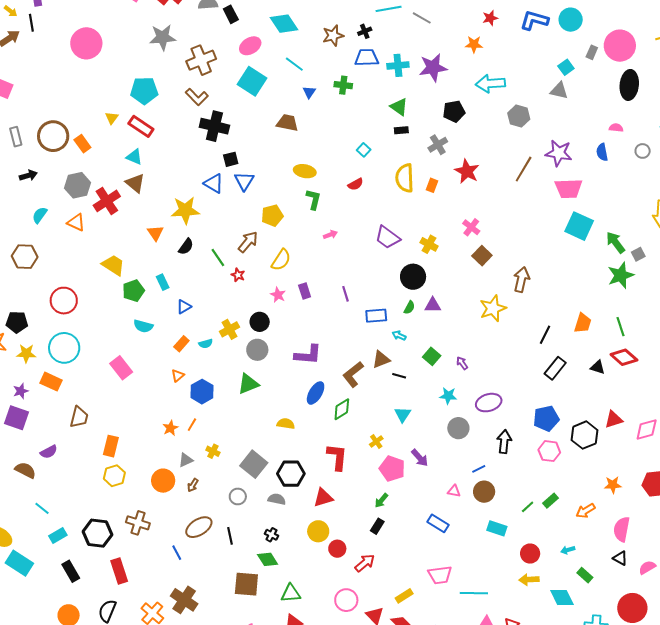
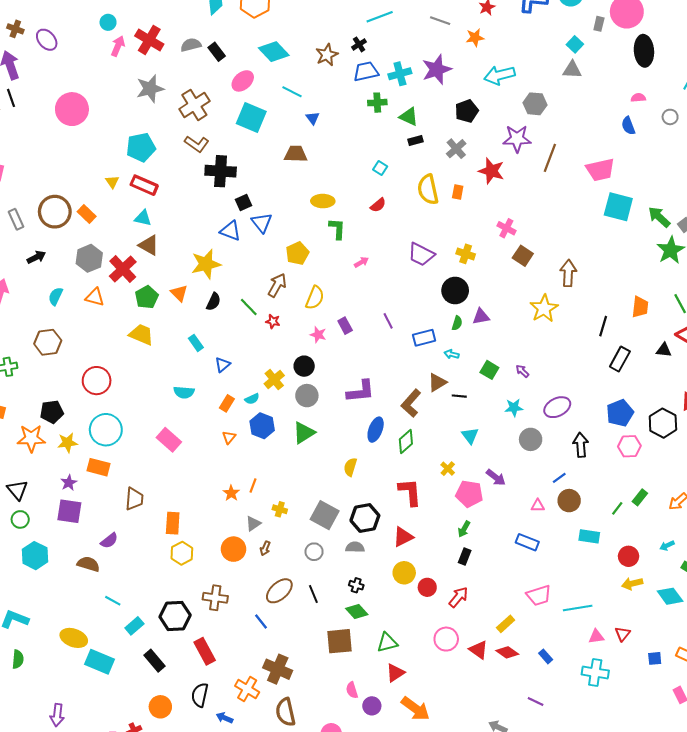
gray line: (422, 18) -> (440, 21), moved
green cross: (343, 85) -> (377, 103), moved
purple star: (559, 153) -> (517, 139), moved
green pentagon: (133, 291) -> (147, 297), moved
blue hexagon: (202, 392) -> (262, 426), moved
yellow semicircle: (286, 424) -> (350, 467), turned -72

